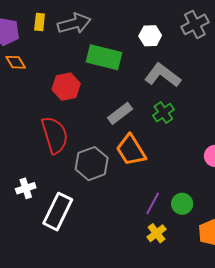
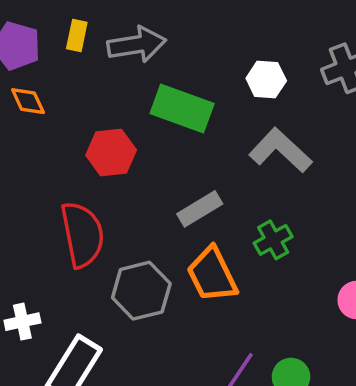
green cross: (163, 113) -> (273, 240), moved

